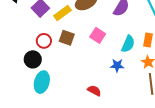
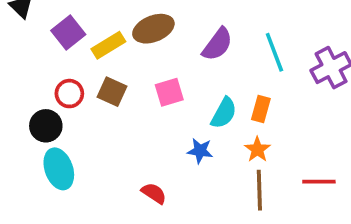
pink square: (98, 35) -> (169, 92), turned 35
cyan ellipse: (42, 82) -> (59, 169), turned -40

